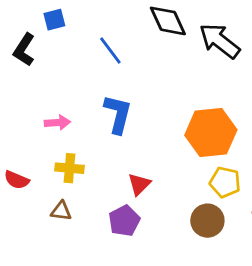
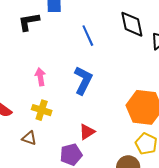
black L-shape: (24, 50) -> (29, 22), turned 35
pink arrow: (57, 123) -> (40, 77), turned -108

